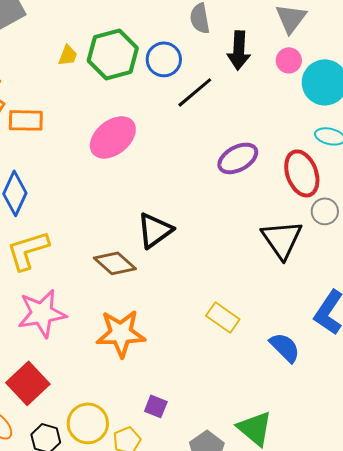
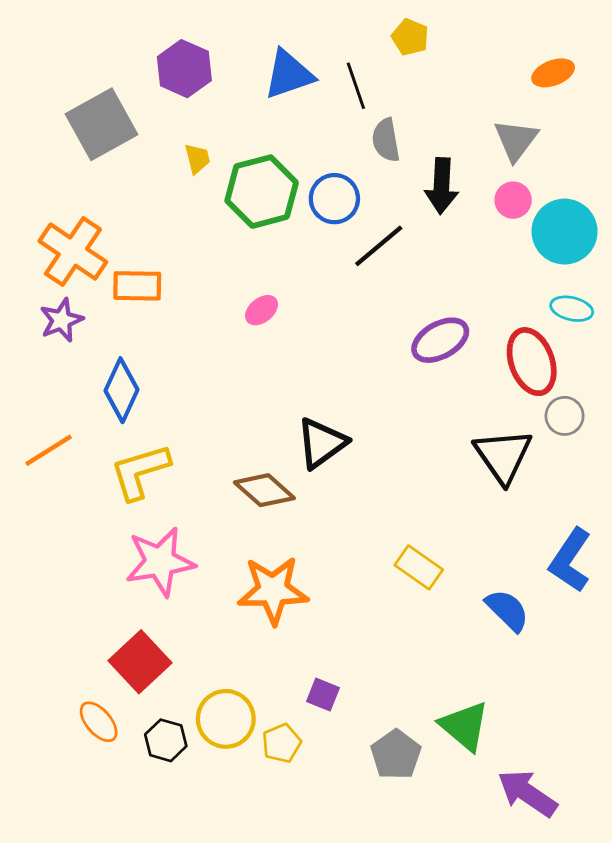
yellow trapezoid: (68, 55) -> (197, 159), moved, turned -35
pink ellipse: (113, 137) -> (262, 310), size x0.5

